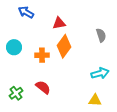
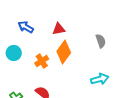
blue arrow: (26, 12) -> (26, 27), moved
orange cross: (42, 55) -> (42, 61), turned -32

